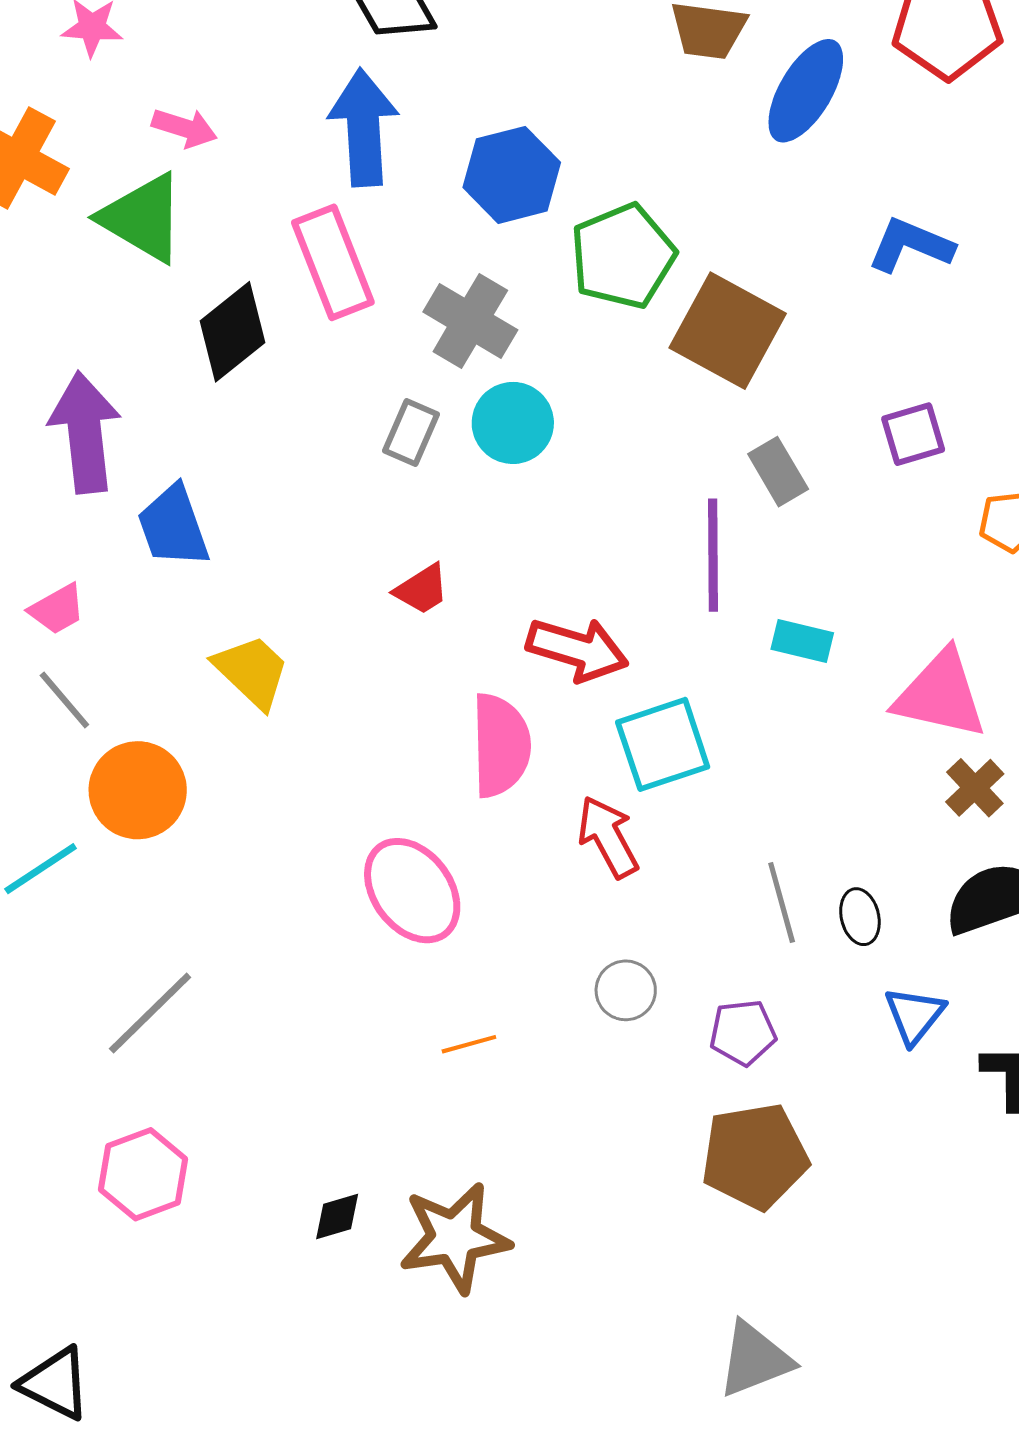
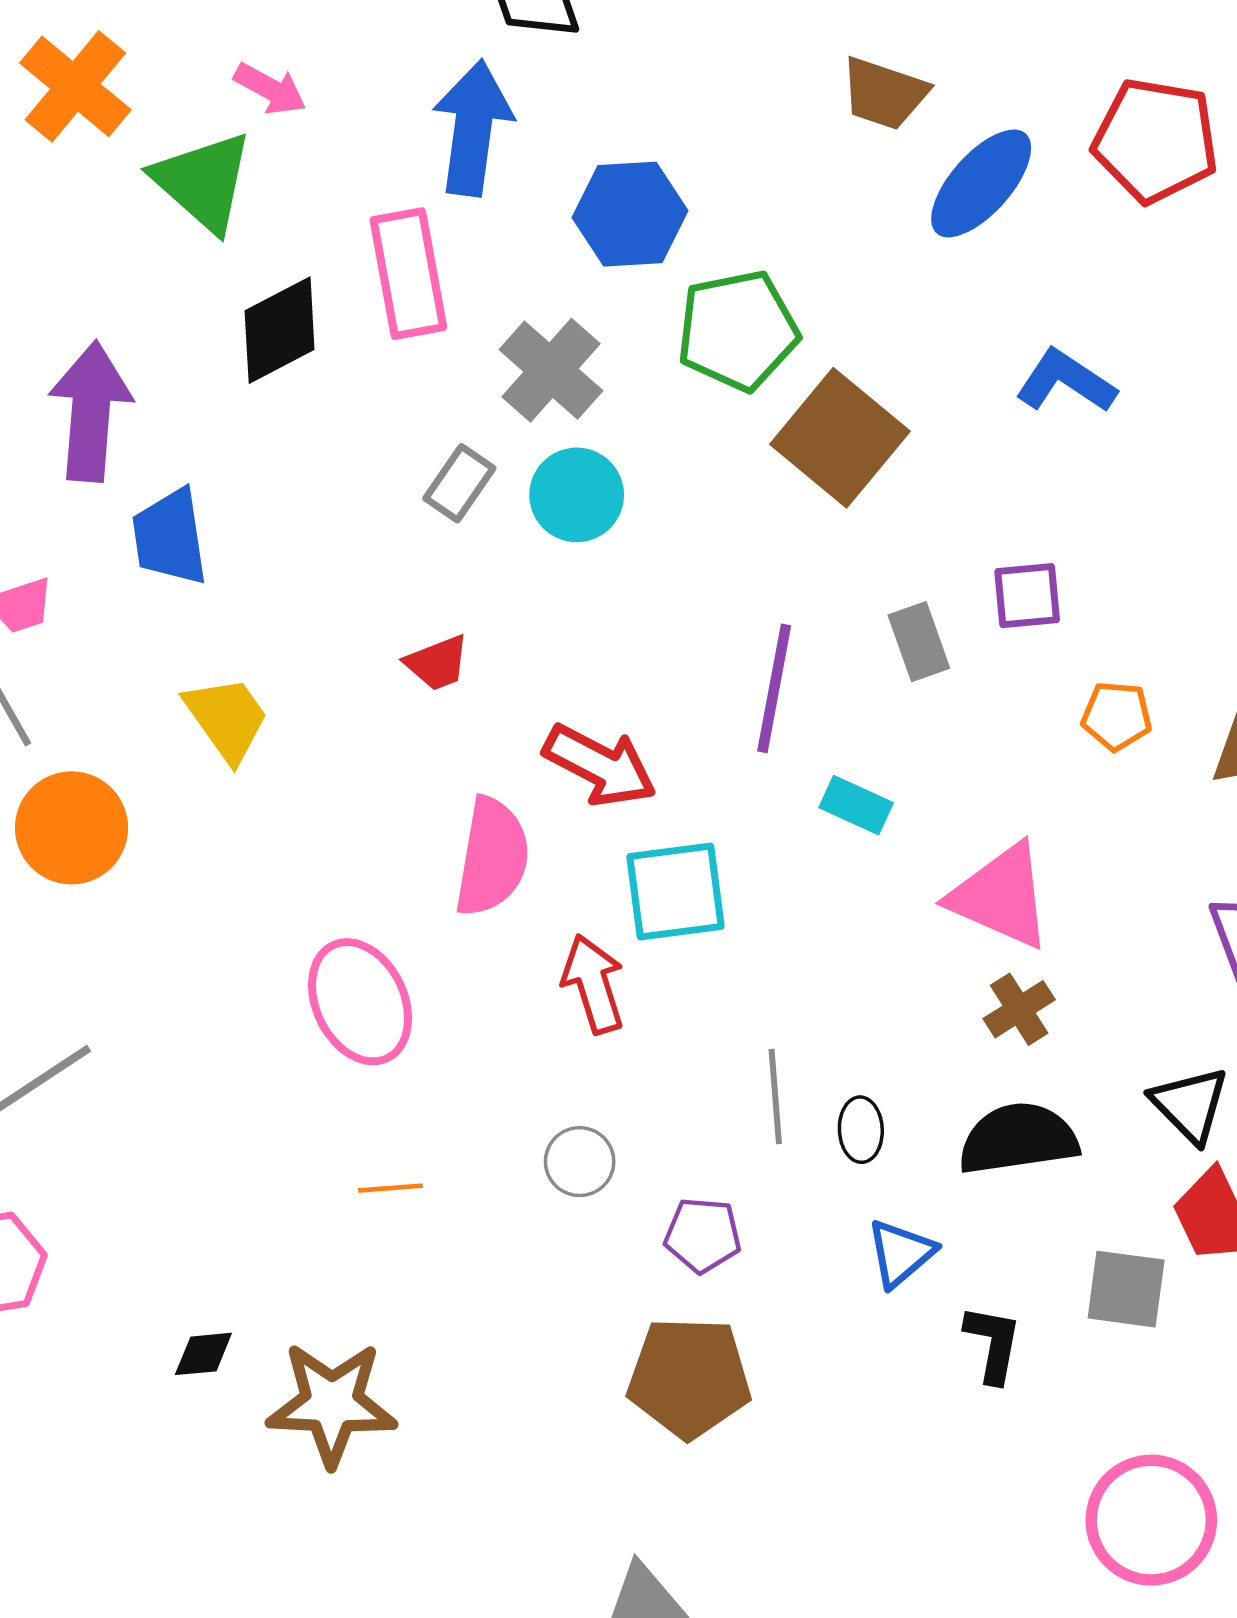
gray rectangle: (778, 472) -> (919, 642), moved

